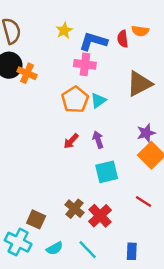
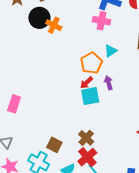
orange pentagon: (75, 100) -> (91, 63), moved
cyan square: (107, 172) -> (90, 96), moved
red cross: (100, 216) -> (87, 157), moved

